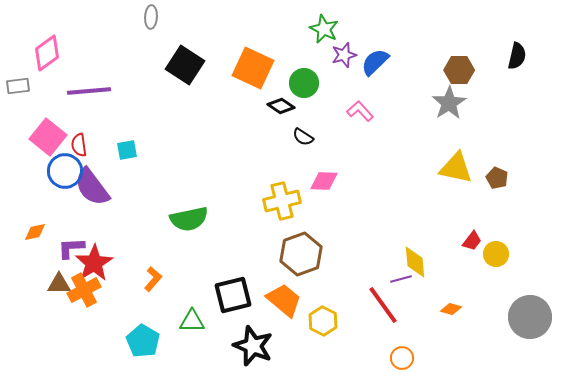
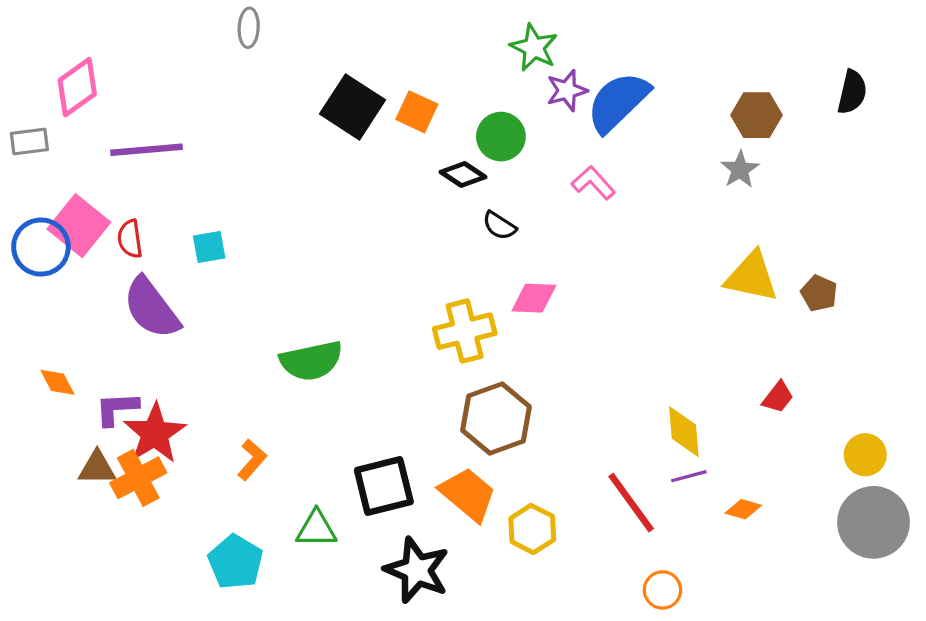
blue semicircle: (375, 62) -> (618, 102), size x1.4
black square: (185, 65) -> (353, 107), moved
orange square: (253, 68) -> (417, 112), size x0.6
gray star: (449, 103) -> (740, 170), size x0.7
blue circle: (65, 171) -> (41, 247), moved
orange diamond: (35, 232) -> (57, 382), turned 75
yellow circle: (496, 254) -> (865, 455), moved
purple line: (401, 279) -> (689, 476), moved

